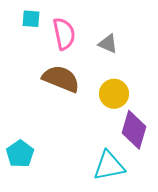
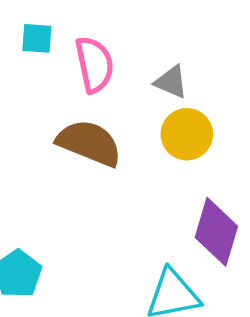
yellow circle: (114, 94) -> (187, 134), moved

